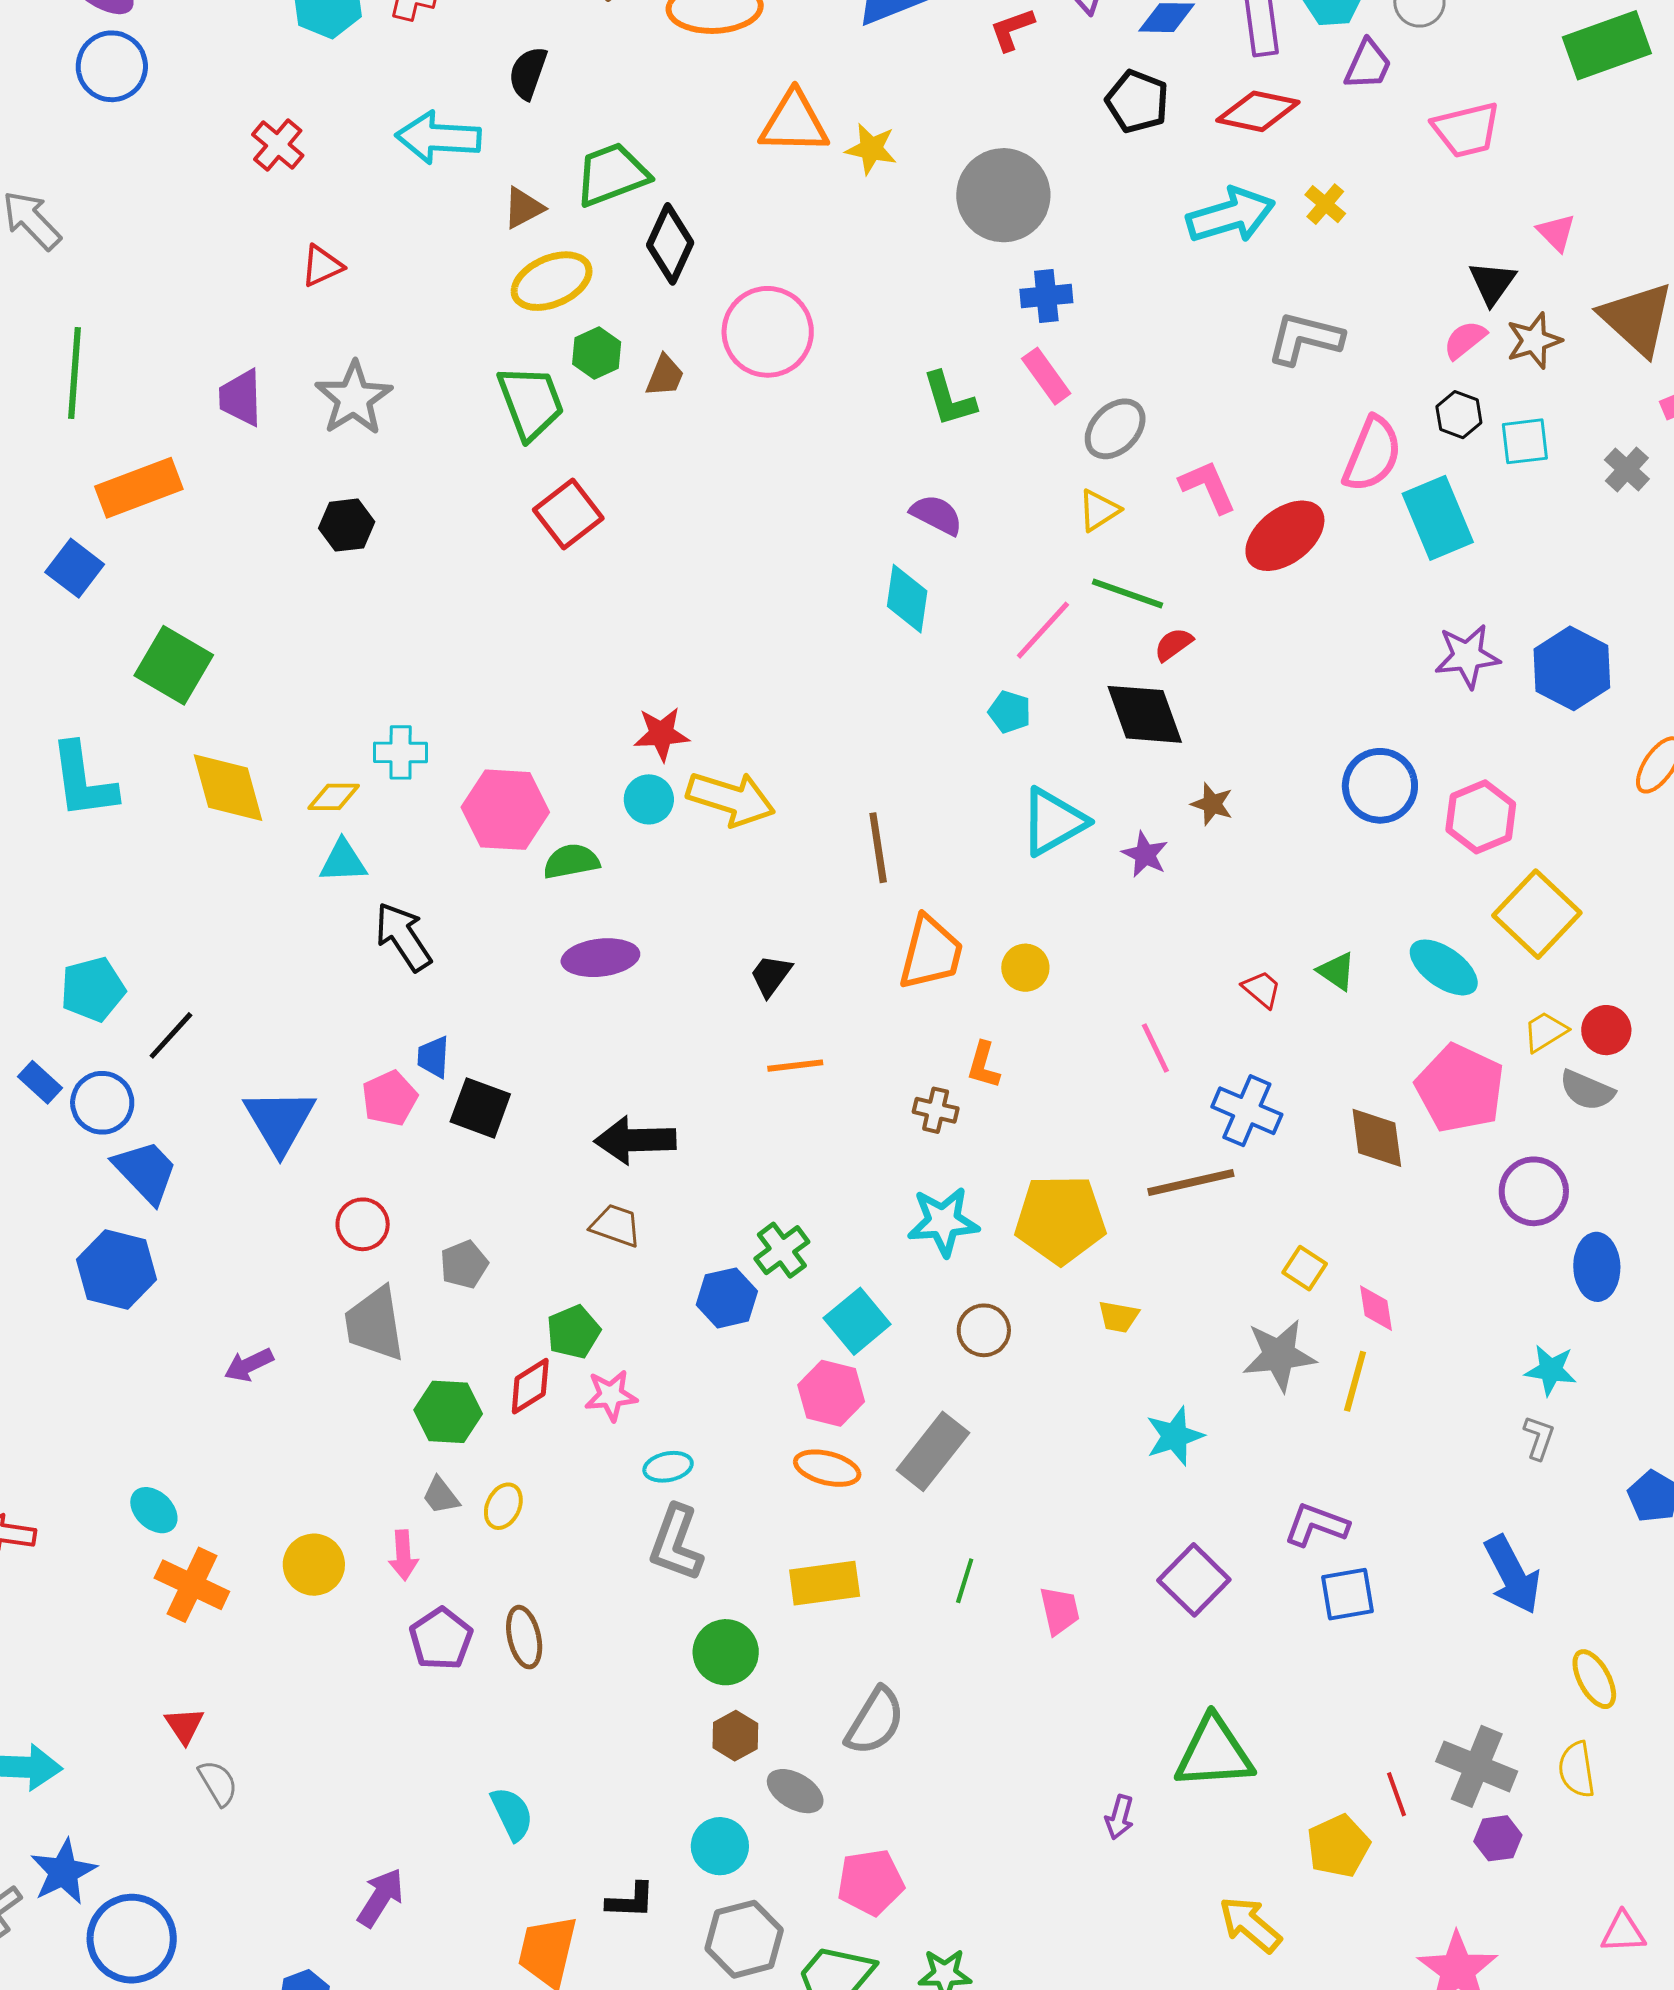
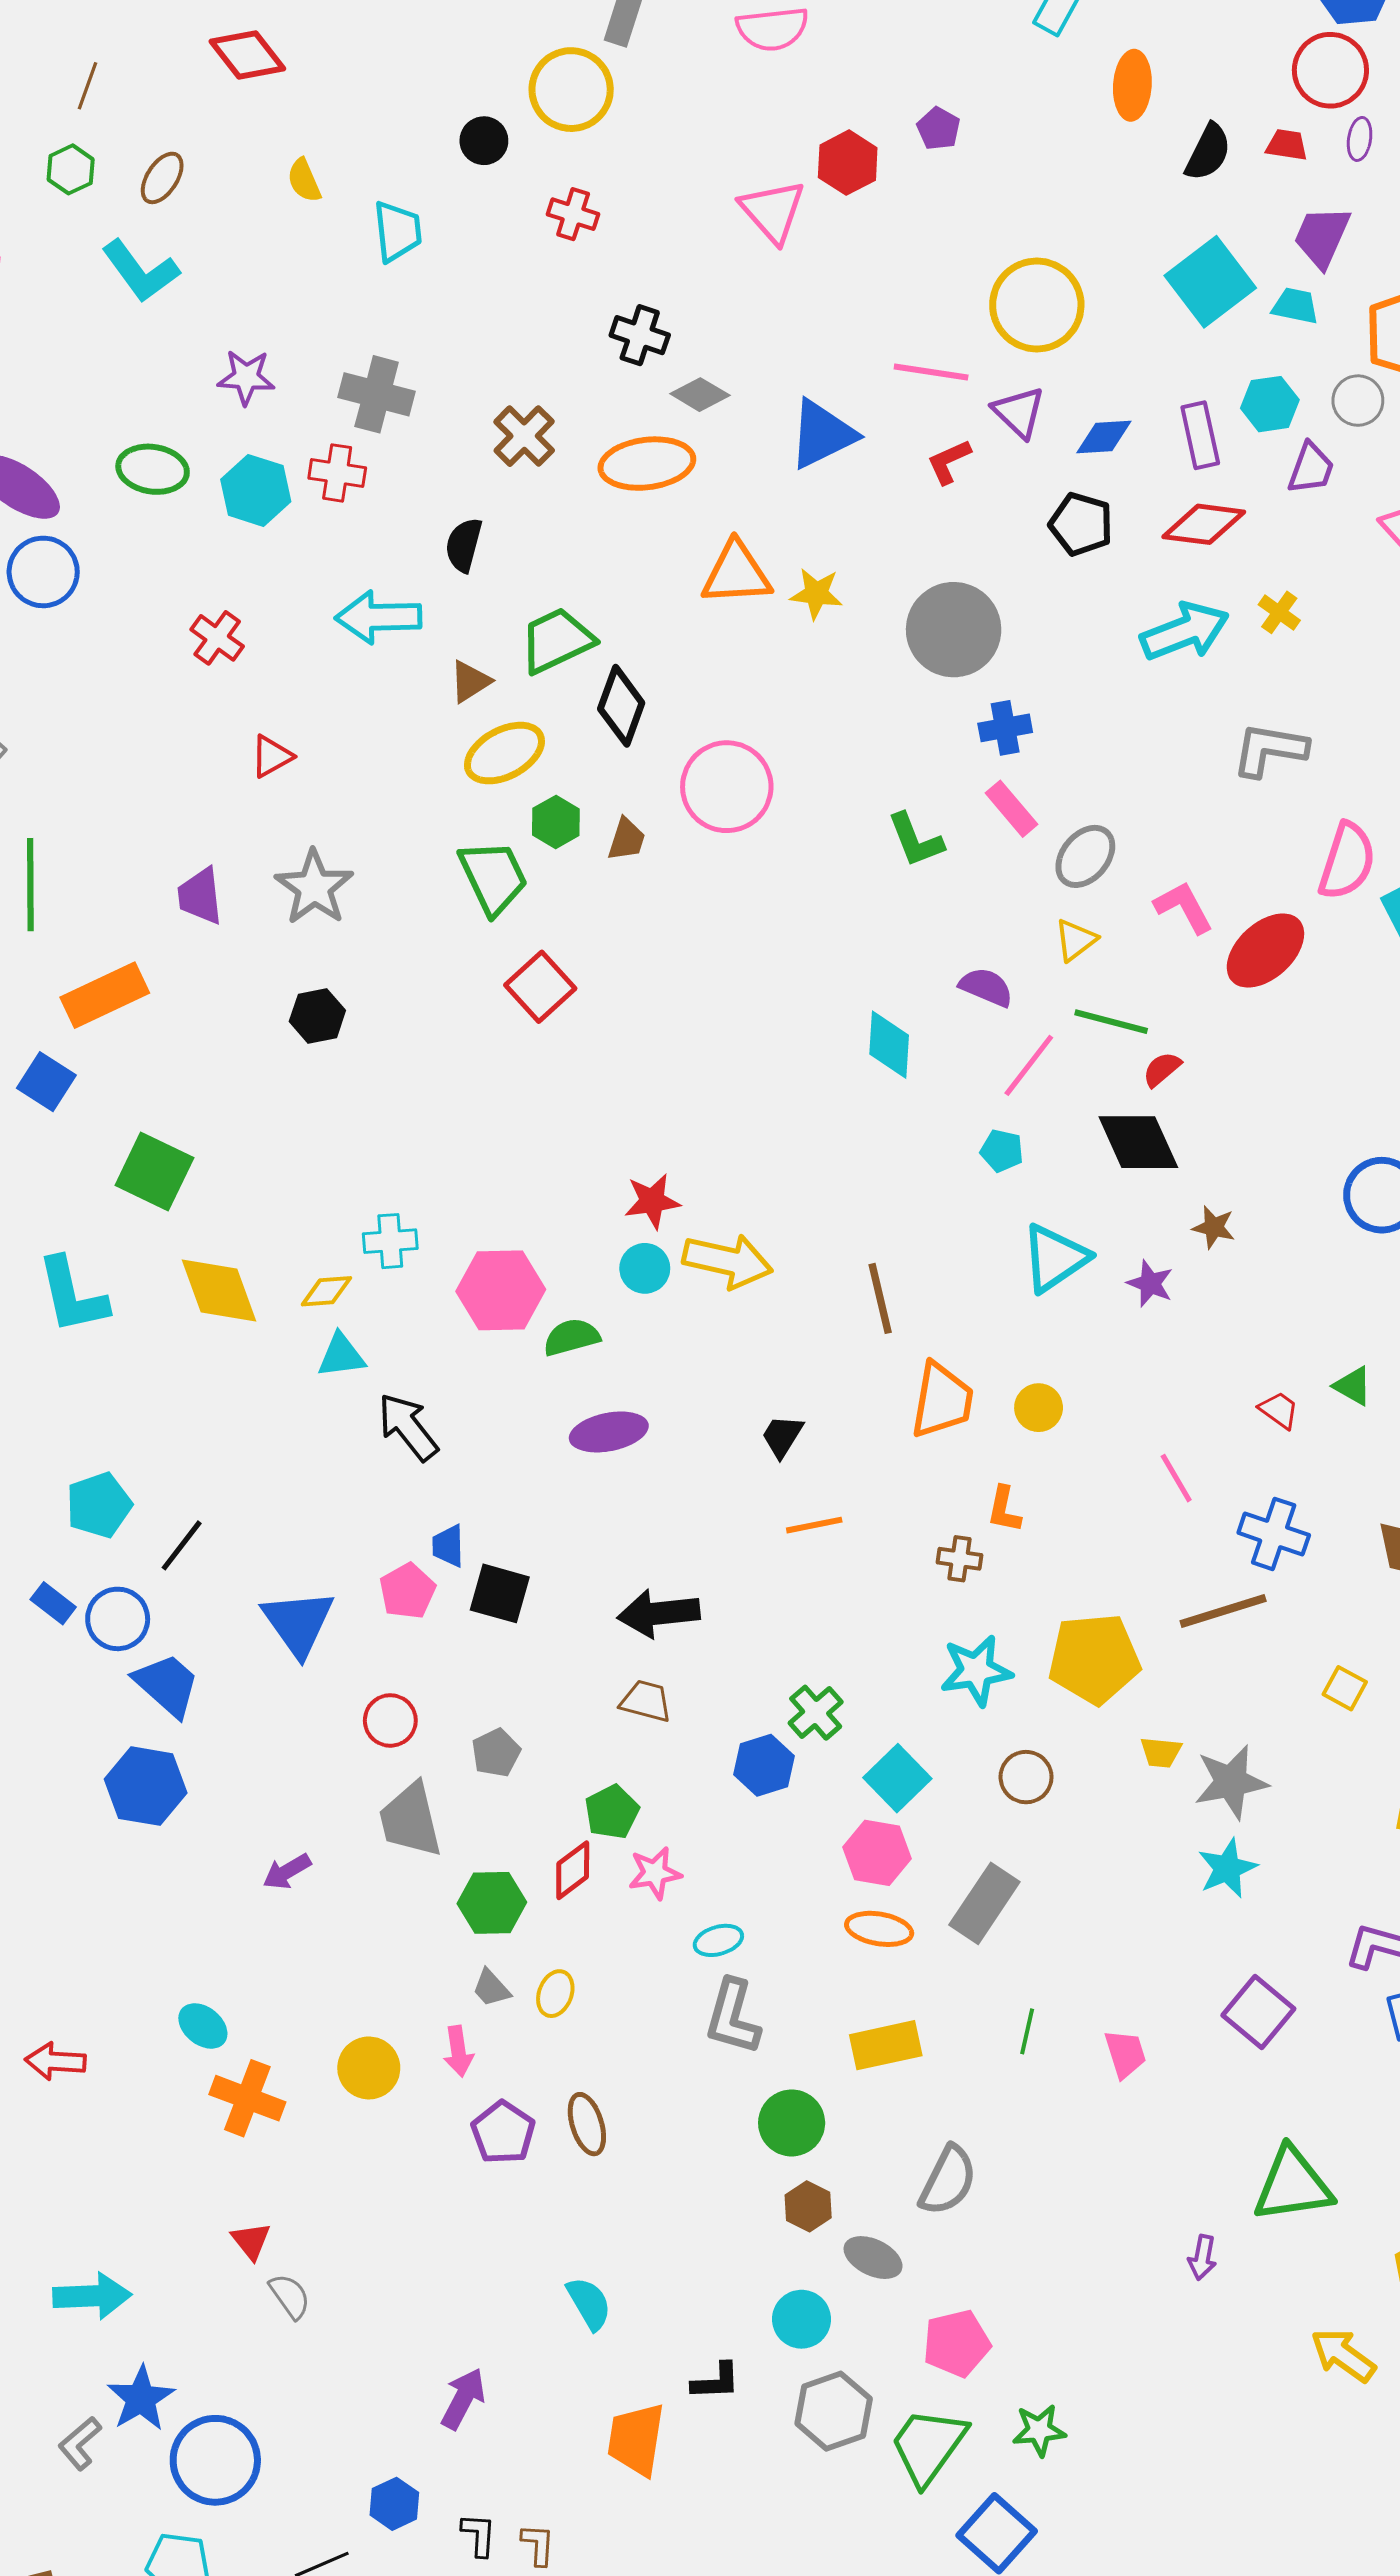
purple semicircle: (936, 515) -> (986, 987), moved
gray star: (1279, 1355) -> (1231, 1782), moved

